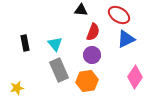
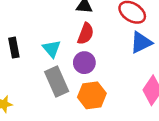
red semicircle: (93, 32) -> (86, 34), moved
purple circle: (92, 55) -> (84, 63), moved

